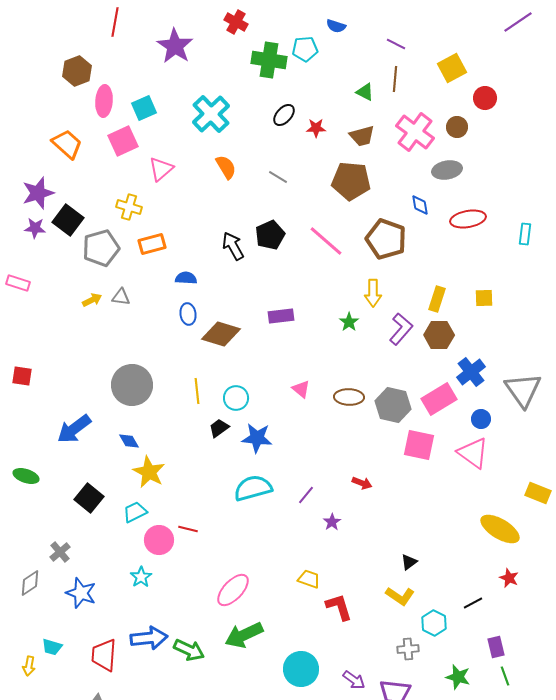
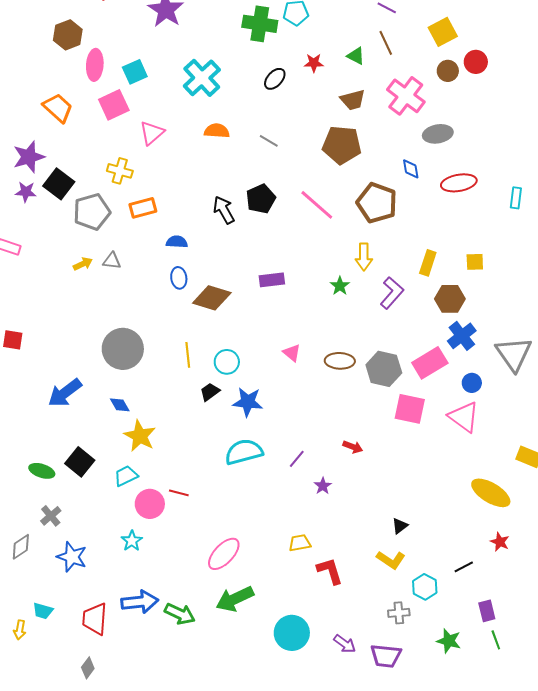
brown line: (395, 79) -> (386, 43), turned -30
brown circle: (457, 127) -> (448, 71), moved
red star: (316, 128) -> (314, 63), moved
orange semicircle: (226, 167) -> (217, 131), turned -55
brown hexagon: (439, 335) -> (450, 299), moved
green ellipse: (26, 476) -> (42, 471), moved
yellow trapezoid: (309, 579) -> (300, 543), turned -30

